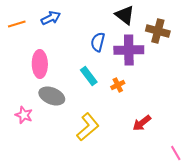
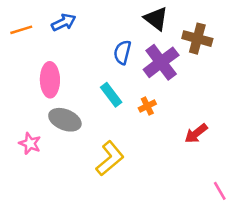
purple cross: (129, 50) -> (161, 62), turned -36
red arrow: (142, 123) -> (196, 133), moved

